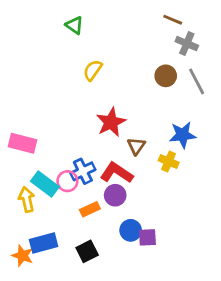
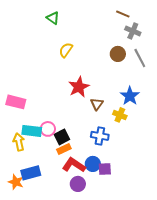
blue star: (183, 135) -> (130, 96), turned -30
blue cross: (83, 171) -> (100, 136), moved, turned 36
red L-shape: (117, 173) -> (74, 165), moved
cyan rectangle: (45, 184) -> (32, 131), turned -30
purple circle: (115, 195) -> (78, 184), moved
black square: (87, 251) -> (62, 137), moved

